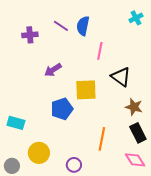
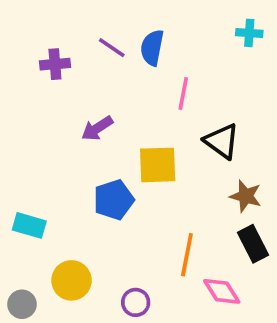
cyan cross: (136, 18) -> (249, 33), turned 32
pink diamond: (135, 160) -> (222, 291), moved

